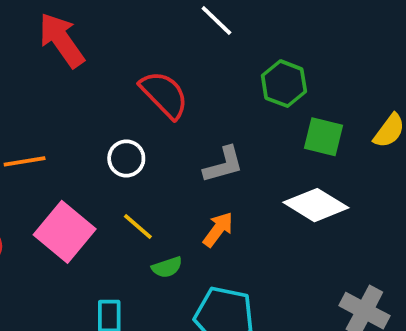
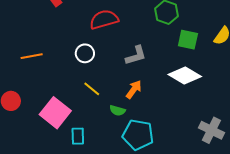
red semicircle: (164, 95) -> (104, 19), turned -60
pink square: (65, 232) -> (55, 113), moved
green semicircle: (167, 267) -> (117, 110), moved, turned 35

